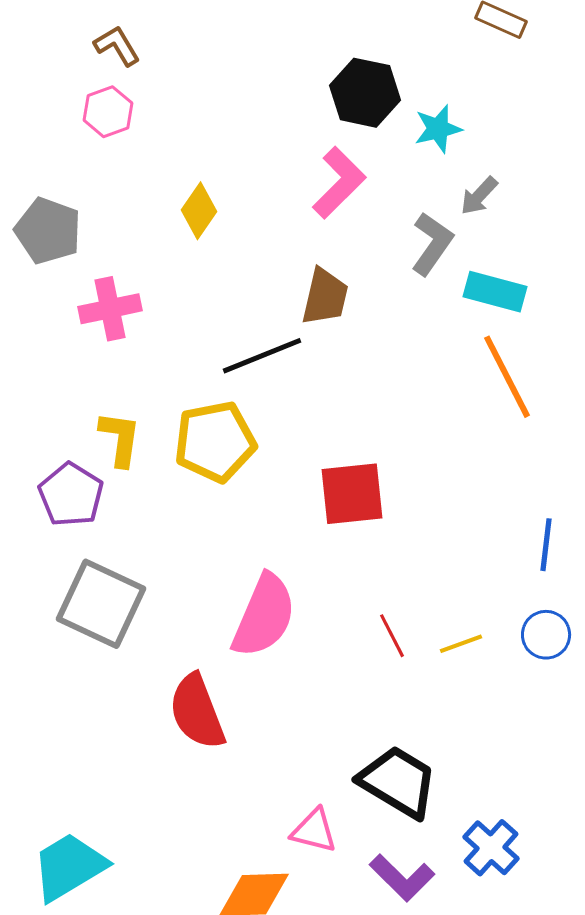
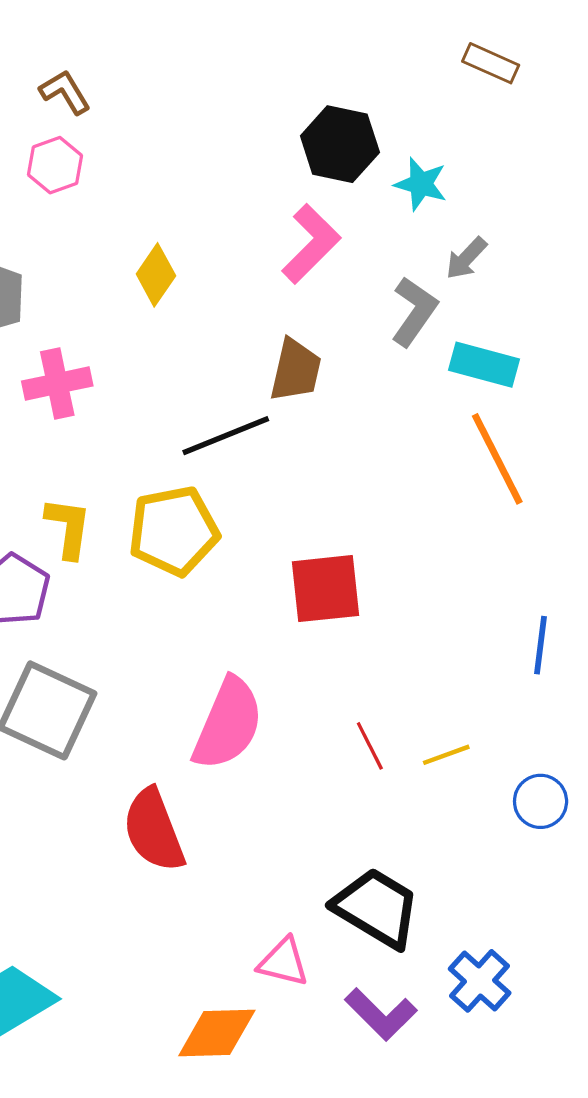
cyan star: (438, 129) -> (421, 184), turned 30
blue circle: (546, 635) -> (541, 801), moved

